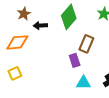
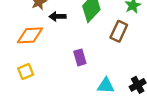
brown rectangle: (86, 44) -> (119, 31), moved
purple rectangle: (75, 60) -> (80, 57), moved

